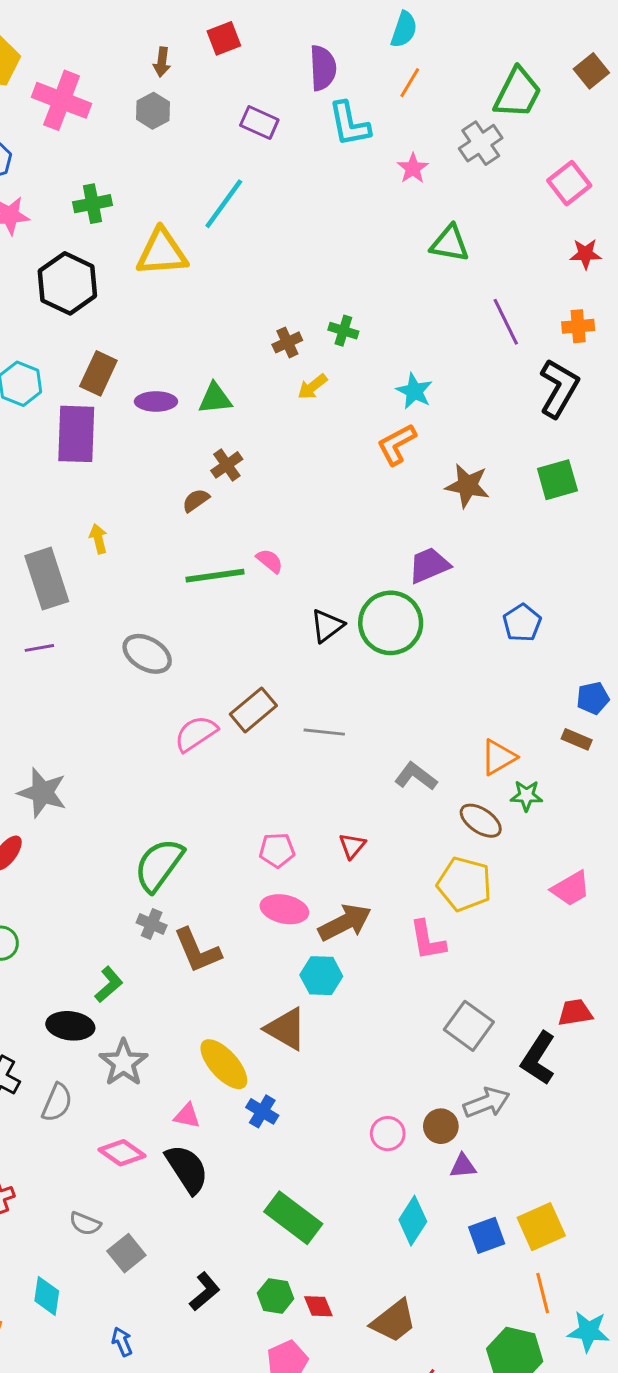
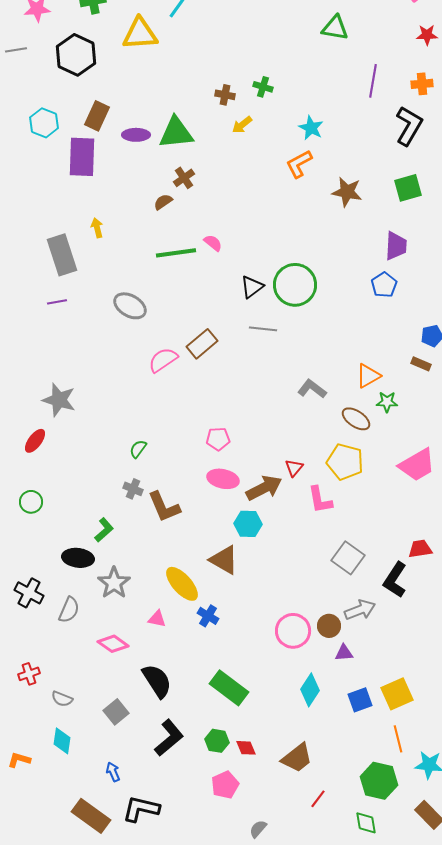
purple line: (506, 322) -> (373, 81), turned 36
brown cross: (287, 342) -> (225, 95), turned 36
green triangle: (215, 399) -> (176, 133), size x1.5
purple trapezoid: (429, 565) -> (396, 246), moved, turned 116
gray line: (324, 732) -> (263, 329), moved
red triangle: (352, 846) -> (294, 468), moved
green semicircle: (159, 865) -> (138, 449), size x0.5
pink trapezoid: (571, 889) -> (417, 465), size x1.4
pink circle: (388, 1134) -> (293, 631), size x1.5
black semicircle: (187, 1169) -> (157, 681), moved
gray semicircle: (85, 1224) -> (62, 699), moved
black L-shape: (205, 1291) -> (169, 738), size x1.4

